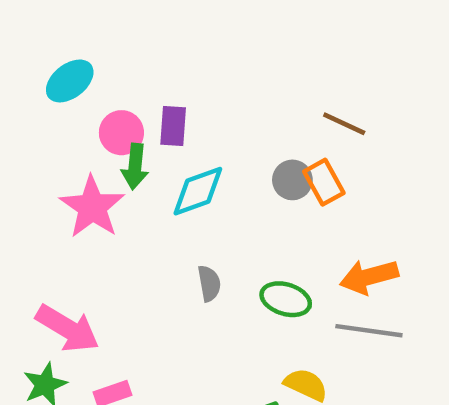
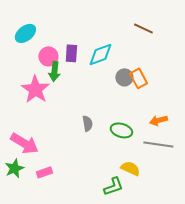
brown line: (344, 124) -> (143, 28), moved
cyan diamond: (198, 191) -> (100, 54), moved
orange arrow: (369, 277) -> (158, 120), size x0.7

